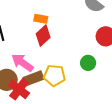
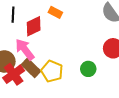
red diamond: (43, 36) -> (34, 26), moved
brown rectangle: (34, 78) -> (31, 68), turned 48

